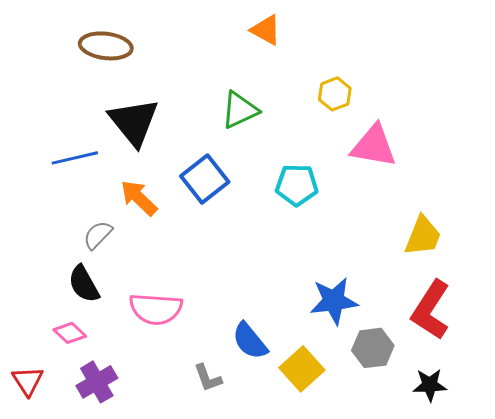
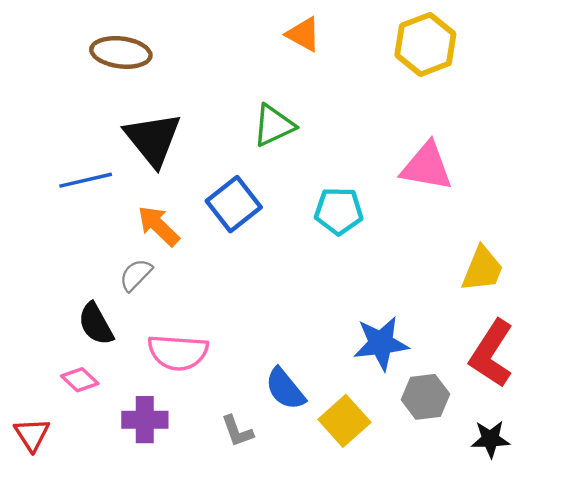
yellow hexagon: (335, 94) -> (425, 44), moved, size x1.6
gray semicircle: (98, 235) -> (136, 275), moved
purple cross: (97, 382) -> (145, 420), moved, turned 30

